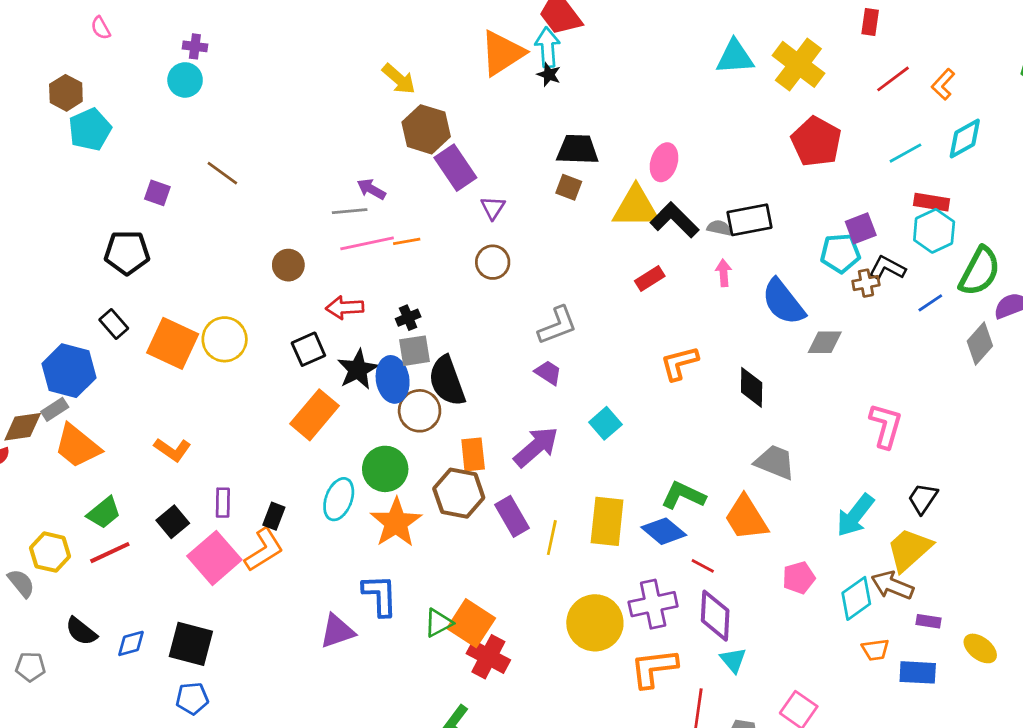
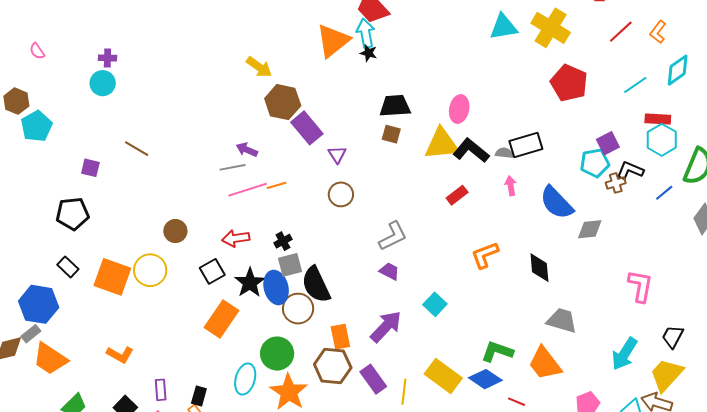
brown circle: (288, 265) -> (175, 231), moved
yellow rectangle: (607, 521) -> (443, 376), turned -54

